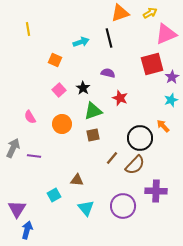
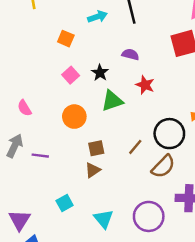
pink semicircle: (30, 117) -> (24, 108), moved
brown square: (93, 135) -> (96, 148), moved
brown line: (112, 158) -> (135, 147), moved
brown triangle: (77, 180) -> (93, 170), moved, turned -40

